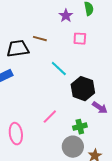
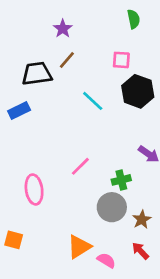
purple star: (66, 16) -> (63, 29), moved
brown line: (40, 39) -> (67, 60), turned -64
black hexagon: (83, 89) -> (138, 91), moved

